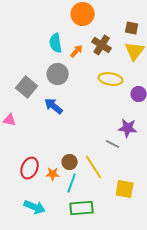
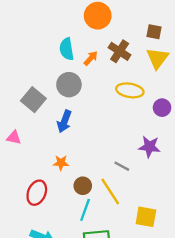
blue arrow: (54, 106) -> (64, 121), turned -108
gray line: (113, 144) -> (122, 166), moved
orange star: (53, 174) -> (61, 163), moved

